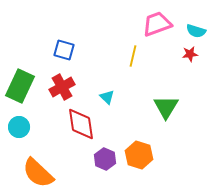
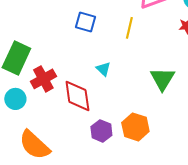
blue square: (64, 50) -> (85, 22), moved
red cross: (62, 87) -> (43, 79), moved

